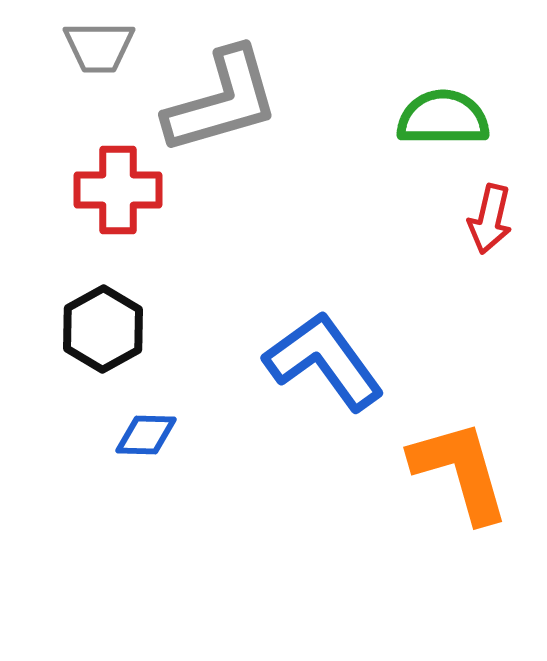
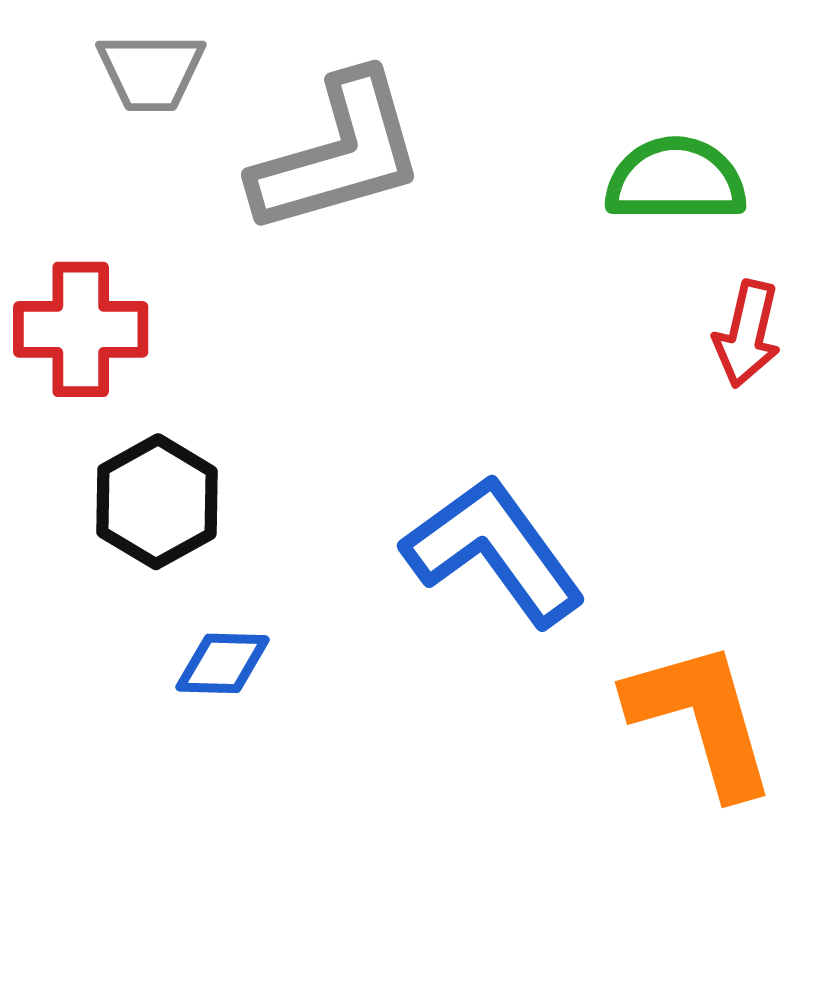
red cross: (118, 190) -> (81, 329), moved

